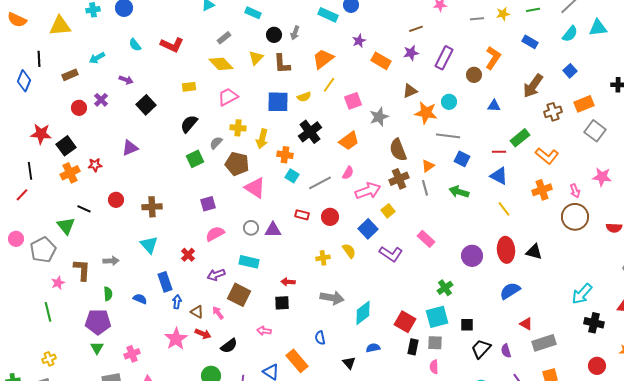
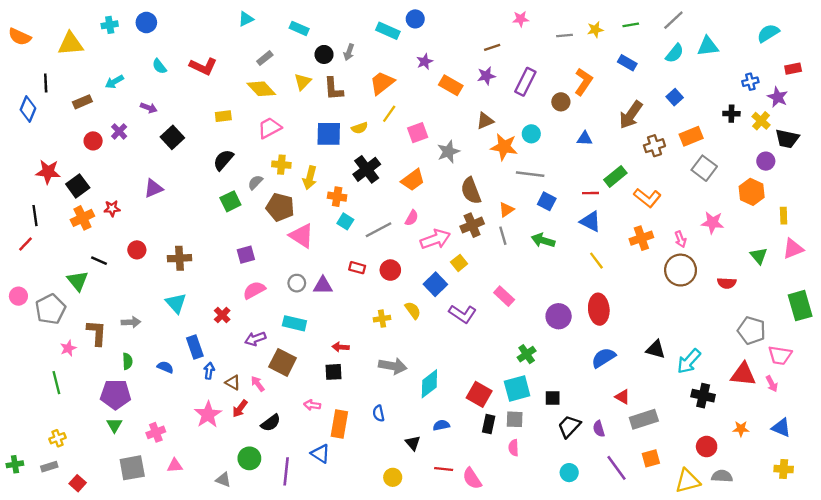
black triangle: (534, 252) -> (656, 349), moved
red arrow: (203, 334) -> (240, 409), turned 105
orange rectangle: (297, 361) -> (339, 424), moved, turned 50

